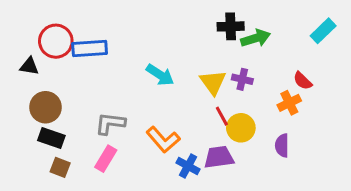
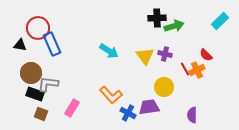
blue rectangle: (90, 48) -> (52, 44), moved, turned 70
red line: (222, 116) -> (185, 69), moved
gray L-shape: (110, 123) -> (48, 84), moved
purple semicircle: (282, 145) -> (192, 115), moved

